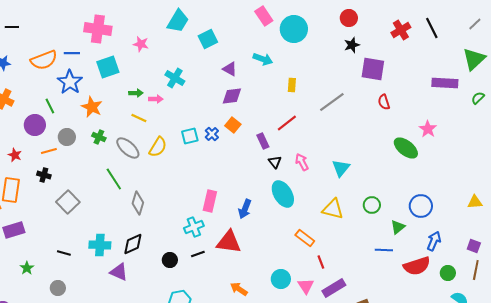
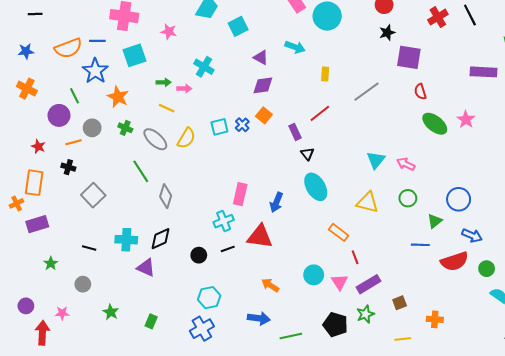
green ellipse: (406, 148) -> (435, 124), moved
pink arrow: (302, 162) -> (406, 164), moved, turned -36
blue arrow: (434, 241) -> (472, 236), turned 90

